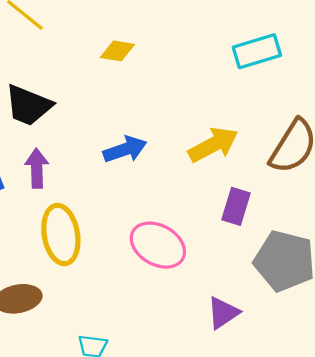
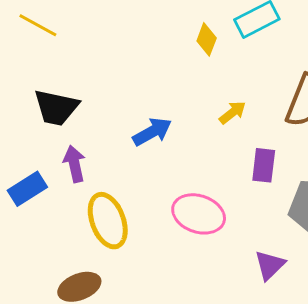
yellow diamond: (117, 51) -> (207, 39), moved, turned -68
yellow arrow: (213, 145) -> (232, 112), size x0.6

